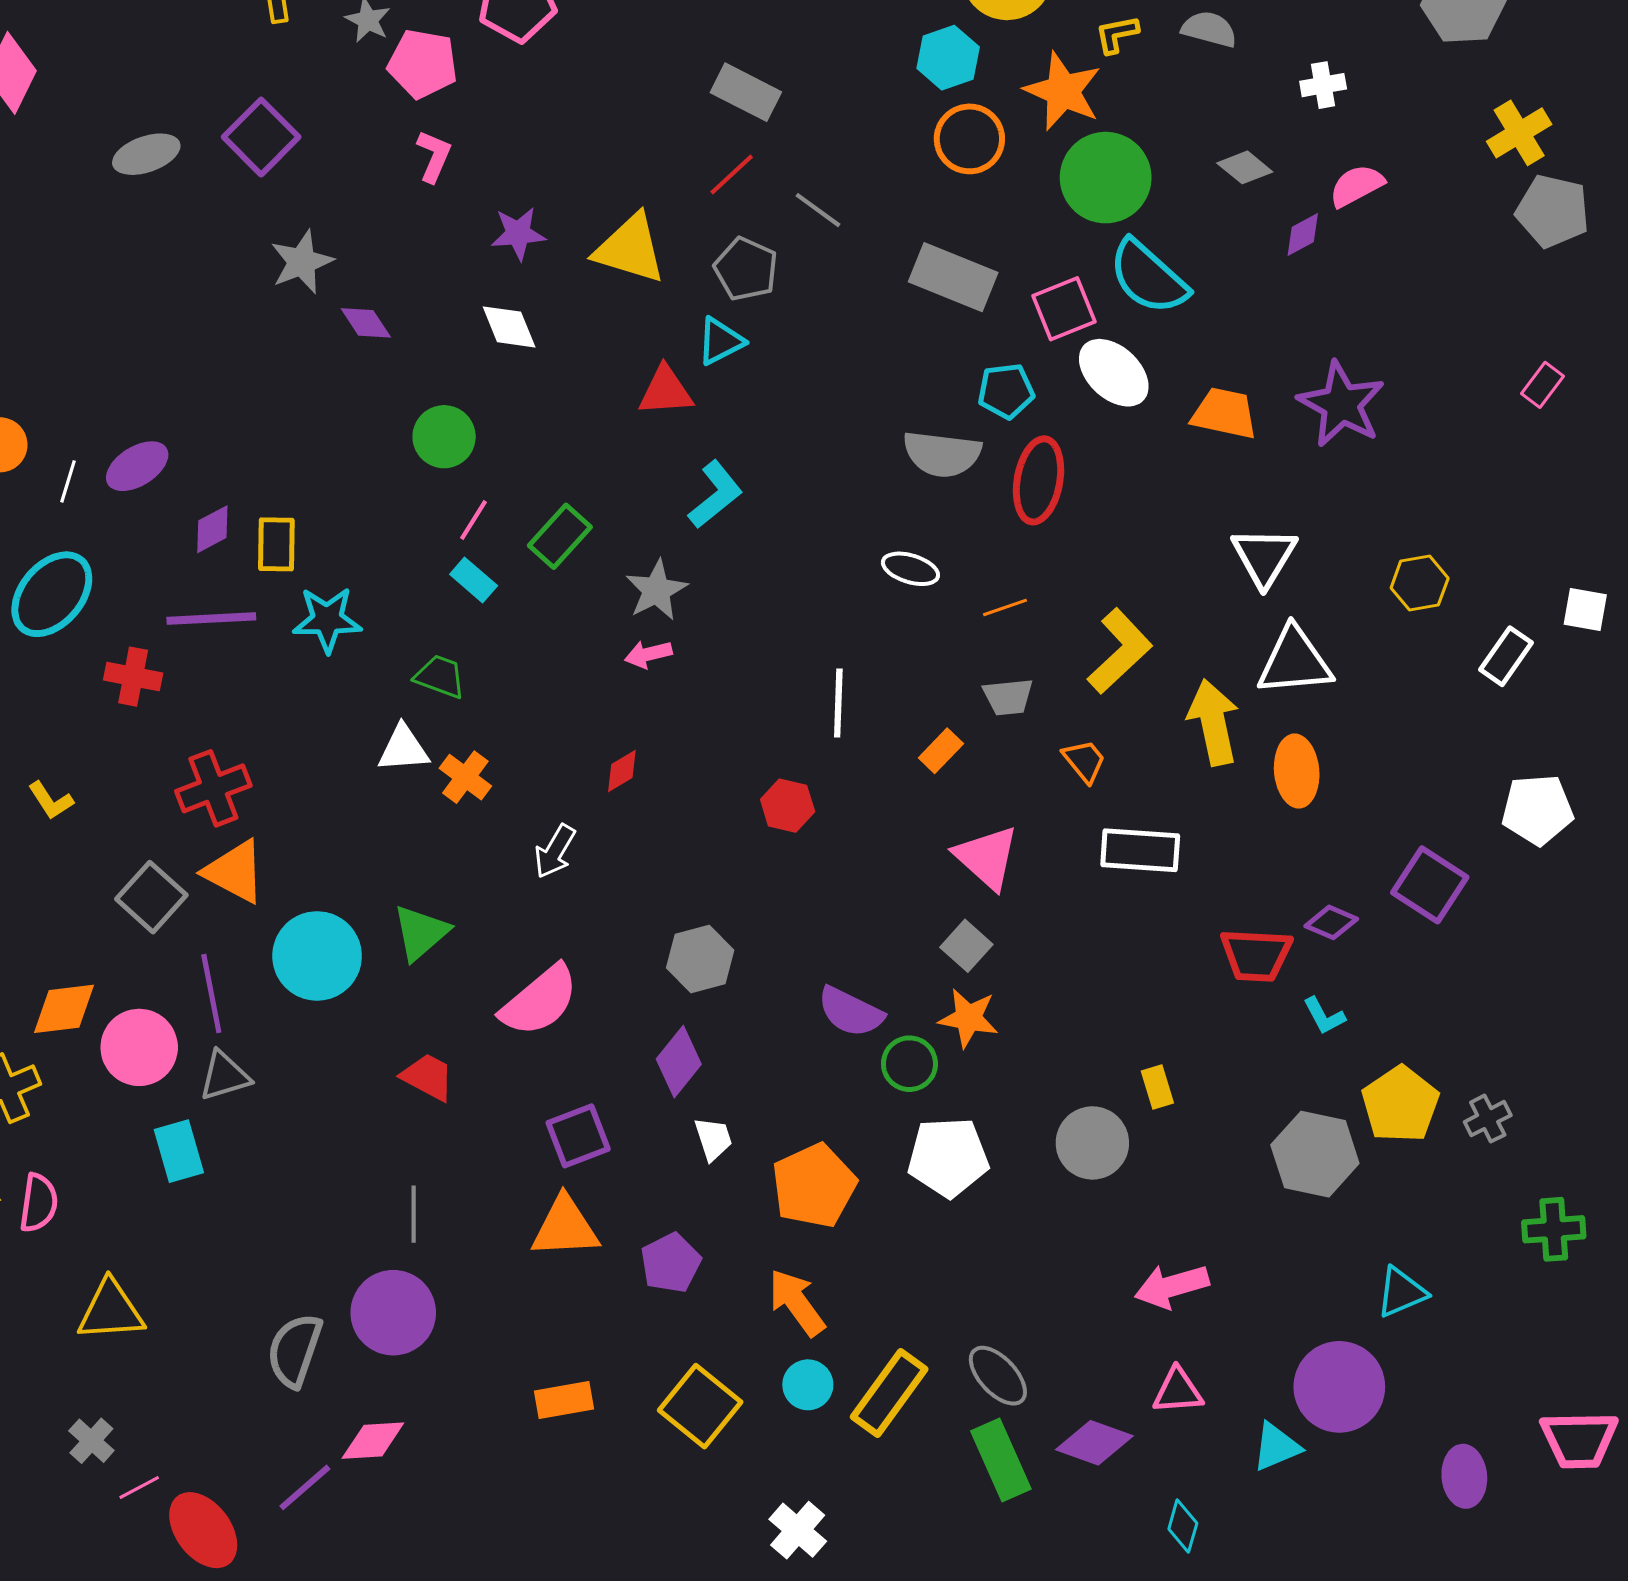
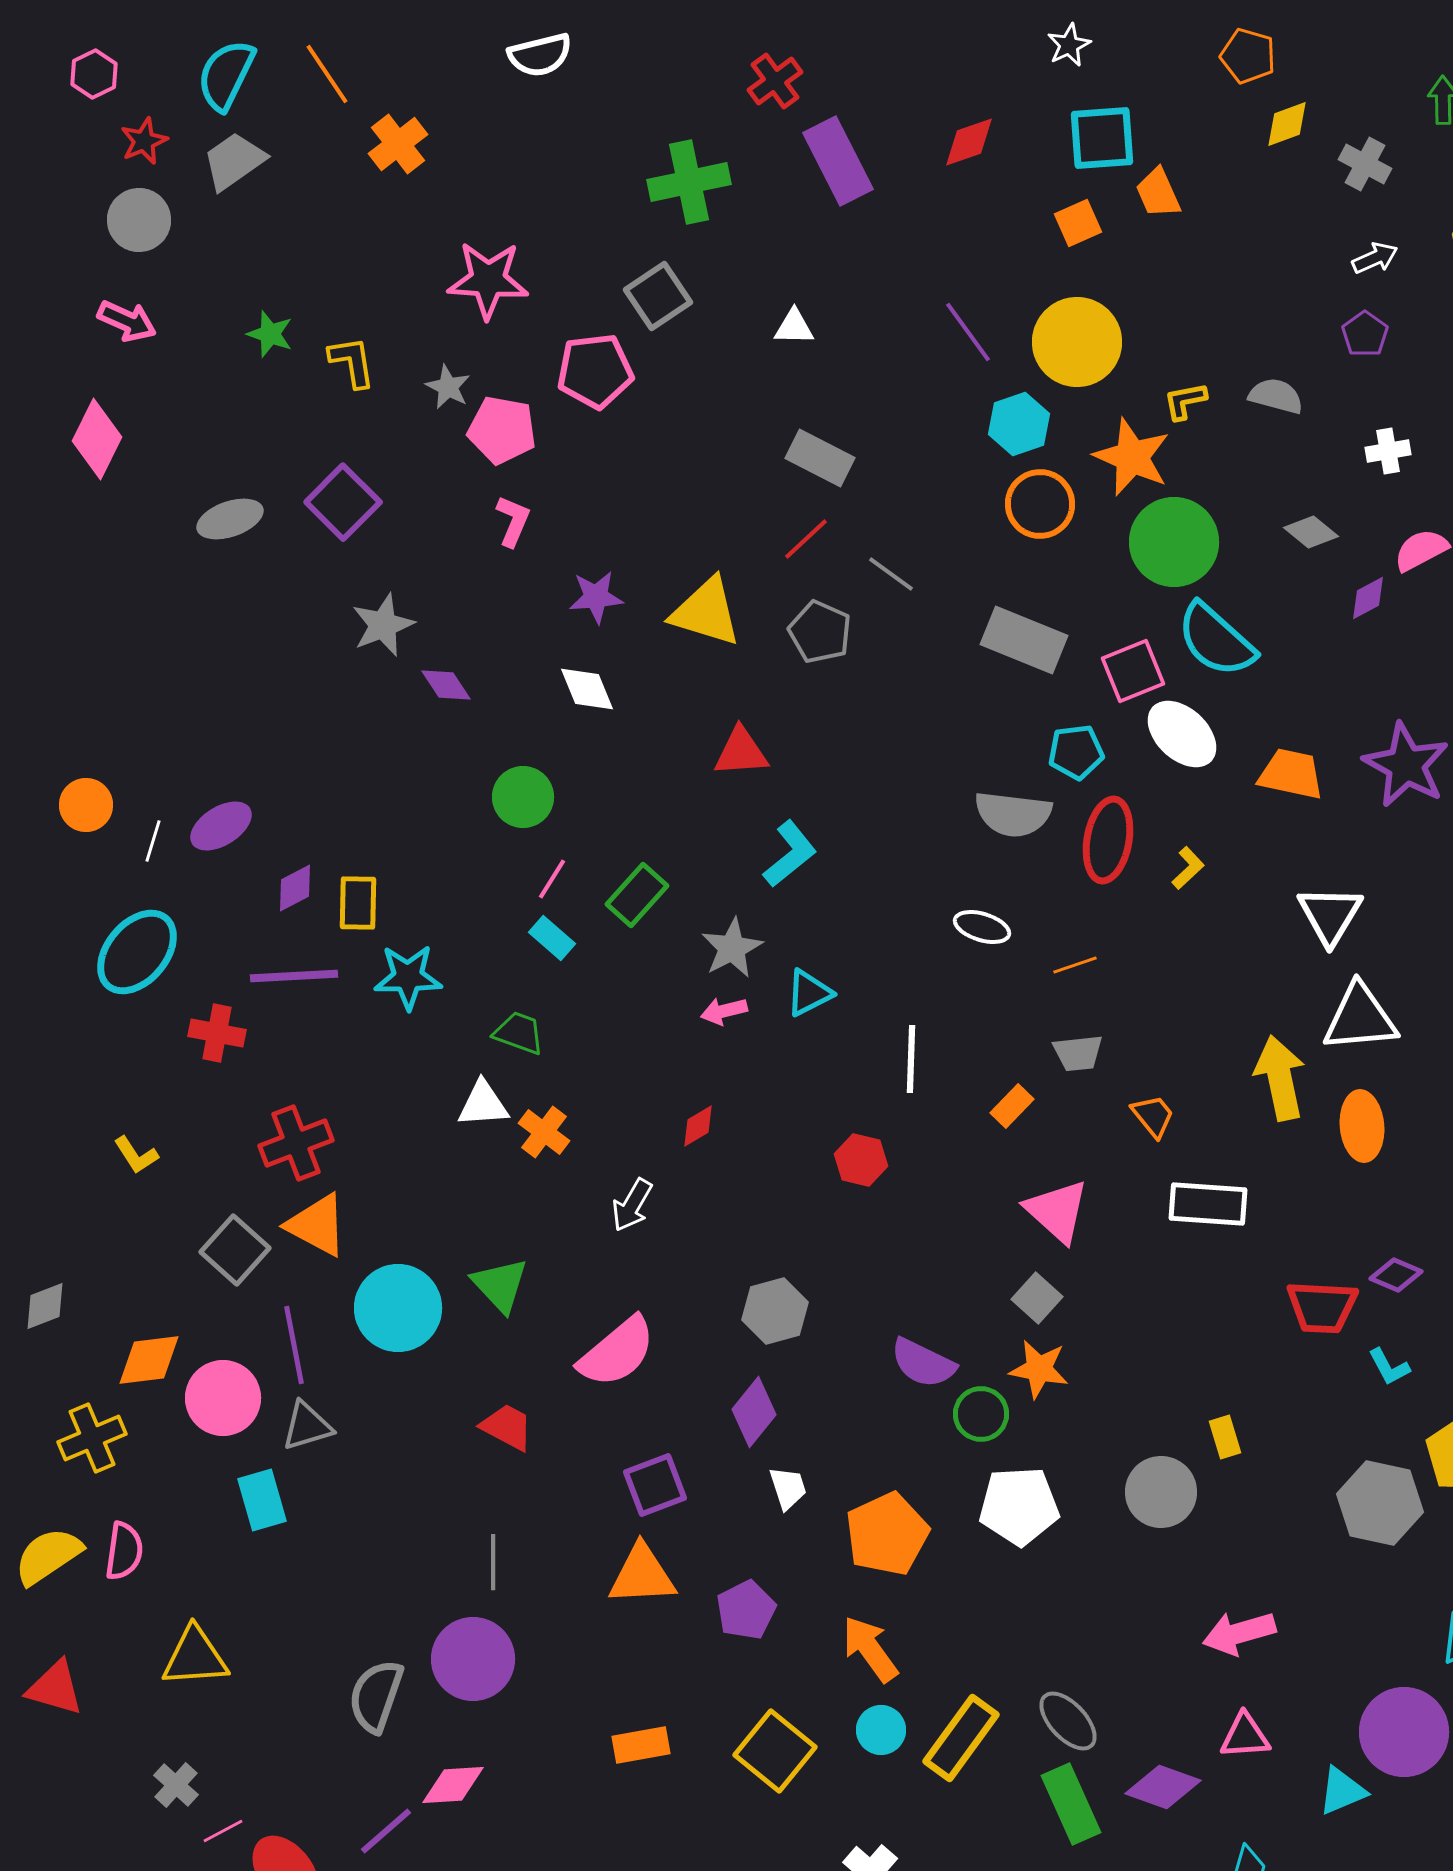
cyan triangle: (720, 341) -> (809, 993), moved
yellow L-shape: (1120, 651) -> (1188, 868), moved, size x0.5
green triangle: (421, 933) -> (500, 1285), turned -32

